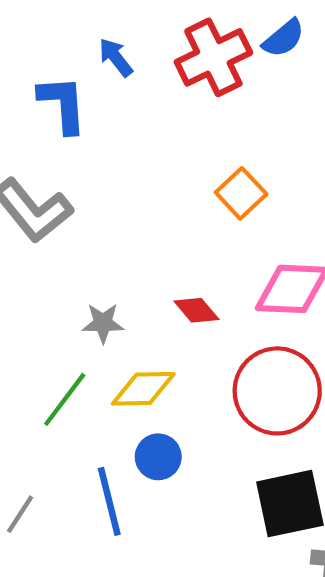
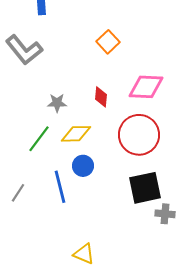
orange square: (241, 193) -> (108, 42), moved
red diamond: (196, 310) -> (101, 97), turned 45

